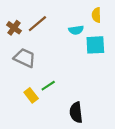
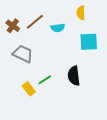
yellow semicircle: (96, 15) -> (81, 13), moved
cyan semicircle: (76, 30) -> (58, 28), moved
black semicircle: (76, 112) -> (74, 76), moved

